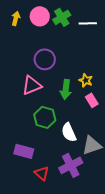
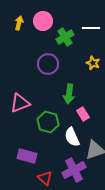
green cross: (62, 17) -> (65, 37), moved
yellow star: (86, 80) -> (93, 63), moved
pink triangle: (32, 85) -> (20, 103), moved
pink rectangle: (92, 100) -> (83, 114), moved

